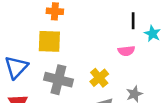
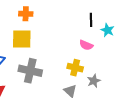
pink semicircle: (126, 51) -> (86, 45), turned 32
yellow cross: (99, 78) -> (75, 68), moved, turned -35

